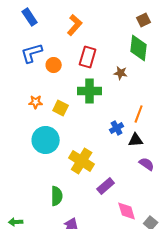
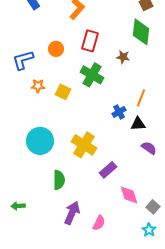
blue L-shape: (32, 53) -> (23, 60), moved
green cross: (90, 91) -> (92, 75), turned 30
cyan circle: (46, 140) -> (40, 141), moved

